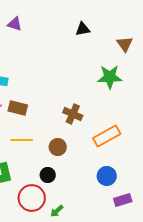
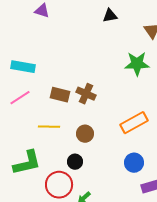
brown rectangle: (18, 108) -> (60, 95), moved
brown cross: (73, 114) -> (86, 94), moved

